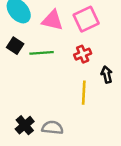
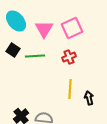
pink triangle: (52, 20) -> (44, 29), turned 48
black arrow: (107, 75) -> (89, 98), moved

